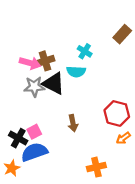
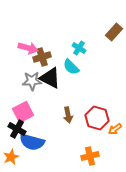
pink arrow: (30, 63) -> (28, 48), moved
cyan semicircle: (76, 72) -> (71, 67), turned 42
red hexagon: (117, 113) -> (97, 118), moved
pink square: (34, 132) -> (23, 112), moved, size x1.5
blue semicircle: (34, 152) -> (32, 142), turned -145

